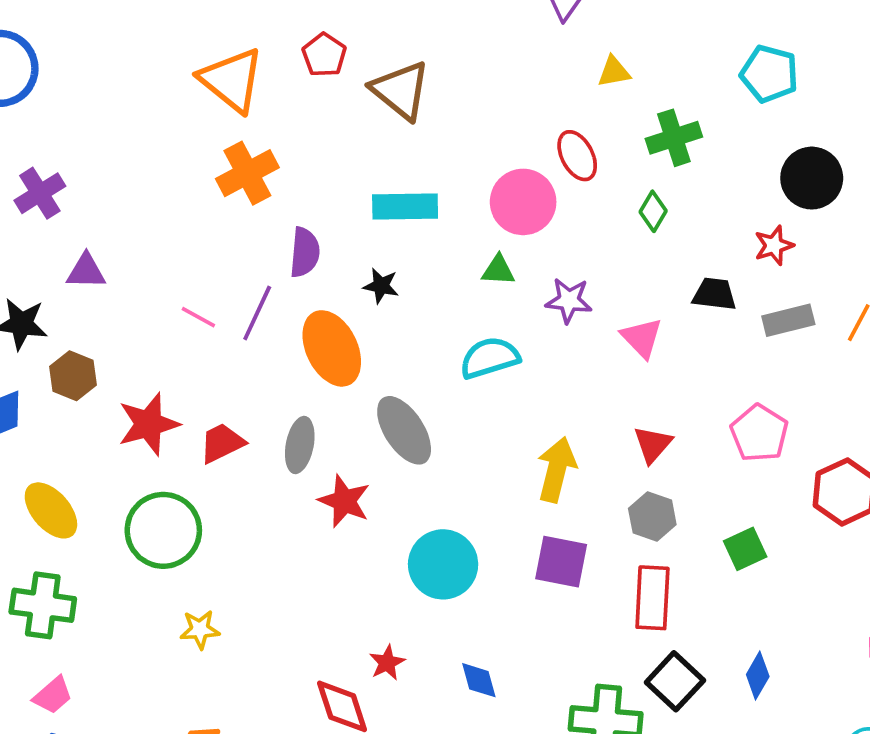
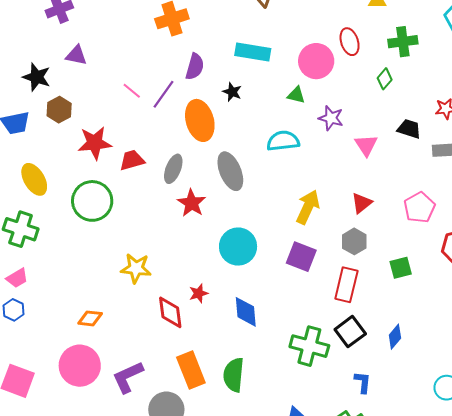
yellow star: (200, 629) -> (136, 268), moved, size x1.4
blue diamond: (479, 680) -> (246, 312), size x1.4

